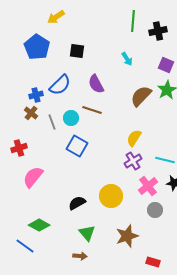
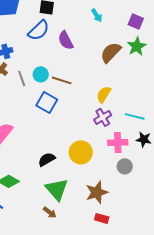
blue semicircle: (60, 85) -> (39, 30), moved
brown line: (92, 110) -> (62, 80), moved
pink cross: (148, 186) -> (118, 142), turned 36
green triangle: (87, 233) -> (57, 189), size x1.4
brown arrow: (80, 256) -> (50, 212), turned 32
red rectangle: (153, 262) -> (102, 218), moved

